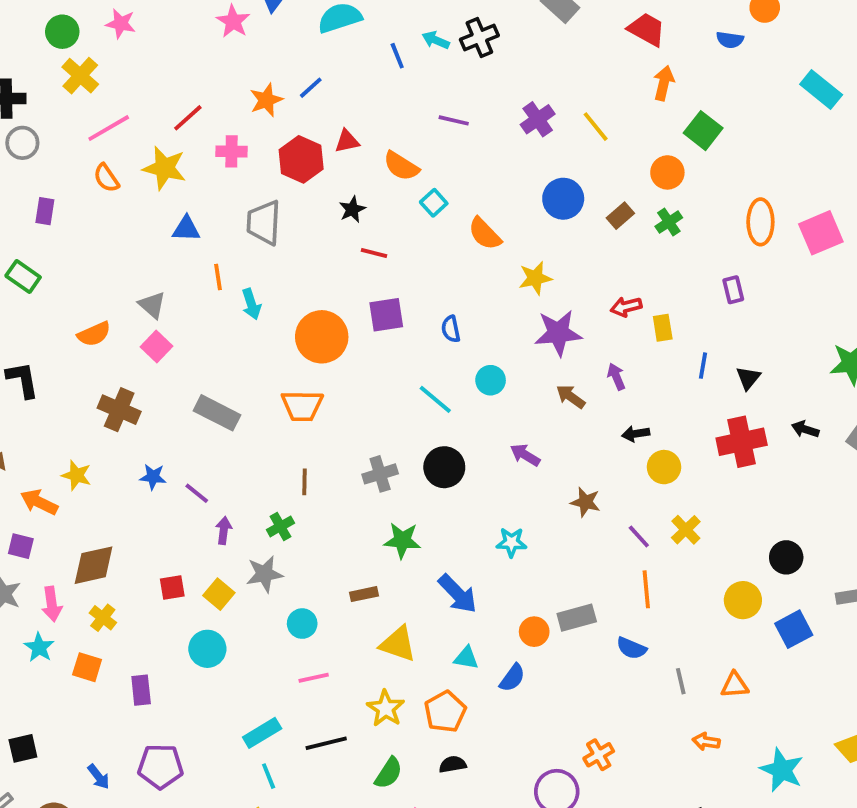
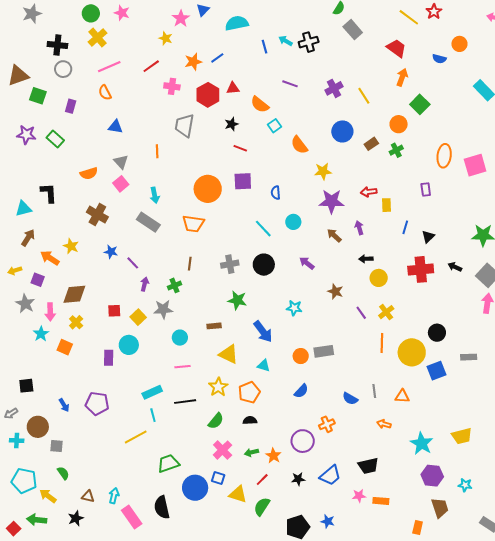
yellow star: (164, 168) -> (166, 38), moved, size x0.6
blue triangle: (186, 229) -> (115, 127), moved
cyan arrow: (251, 304) -> (155, 195), moved
orange line: (646, 589) -> (382, 343), moved
yellow circle: (743, 600) -> (412, 352), size x1.4
blue semicircle: (631, 648) -> (350, 399), moved
blue semicircle: (512, 678) -> (301, 391), moved
purple rectangle: (141, 690) -> (109, 358), moved

